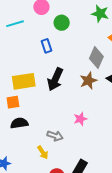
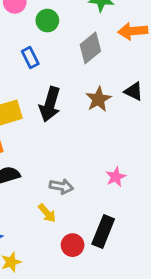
gray diamond: (96, 57) -> (90, 48), moved, turned 35
pink star: (80, 119) -> (116, 177), moved

